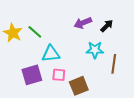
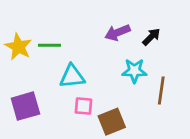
green line: (35, 32) -> (50, 45), turned -42
purple square: (32, 75) -> (25, 106), moved

